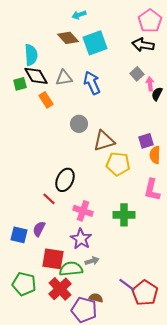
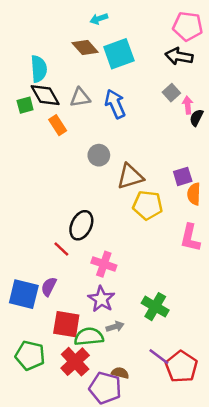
pink pentagon: (150, 21) -> (188, 26), turned -30
green cross: (124, 215) -> (155, 307), moved, turned 30
blue square: (19, 235) -> (24, 294), size x1.4

